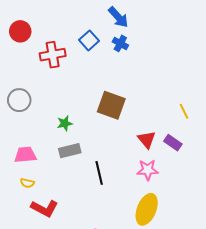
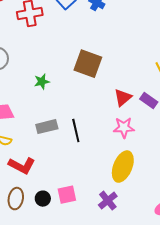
red triangle: (147, 140) -> (123, 98), turned 30
gray rectangle: (70, 151) -> (47, 127), moved

